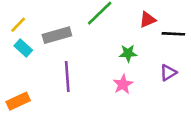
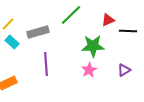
green star: (128, 53) -> (93, 46), size x1.6
purple triangle: (168, 73) -> (124, 70), moved

